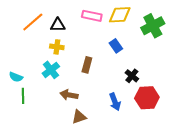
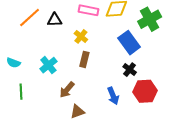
blue rectangle: (116, 46) -> (129, 43), moved, size x1.6
yellow cross: (57, 47) -> (81, 36), moved, turned 32
cyan semicircle: (16, 77) -> (13, 63), moved
brown arrow: (69, 95) -> (67, 90), turned -60

